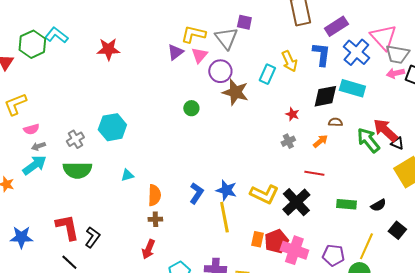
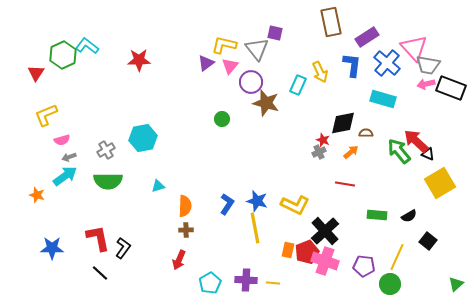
black diamond: (325, 96) -> (343, 123), moved
red star: (292, 114) -> (323, 140), moved
black cross: (296, 202) -> (325, 231), moved

